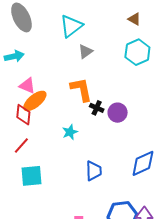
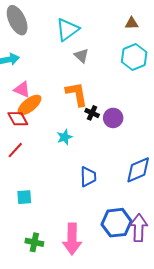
brown triangle: (134, 19) -> (132, 23), turned -32
gray triangle: (85, 52) -> (81, 56), turned -42
red diamond: (23, 115) -> (18, 119), turned -35
cyan square: (31, 176) -> (24, 197), moved, size x0.7

